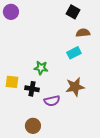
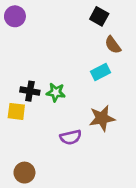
brown semicircle: (83, 33) -> (113, 45), turned -120
black cross: (32, 89) -> (30, 91), moved
brown circle: (33, 126) -> (24, 173), moved

